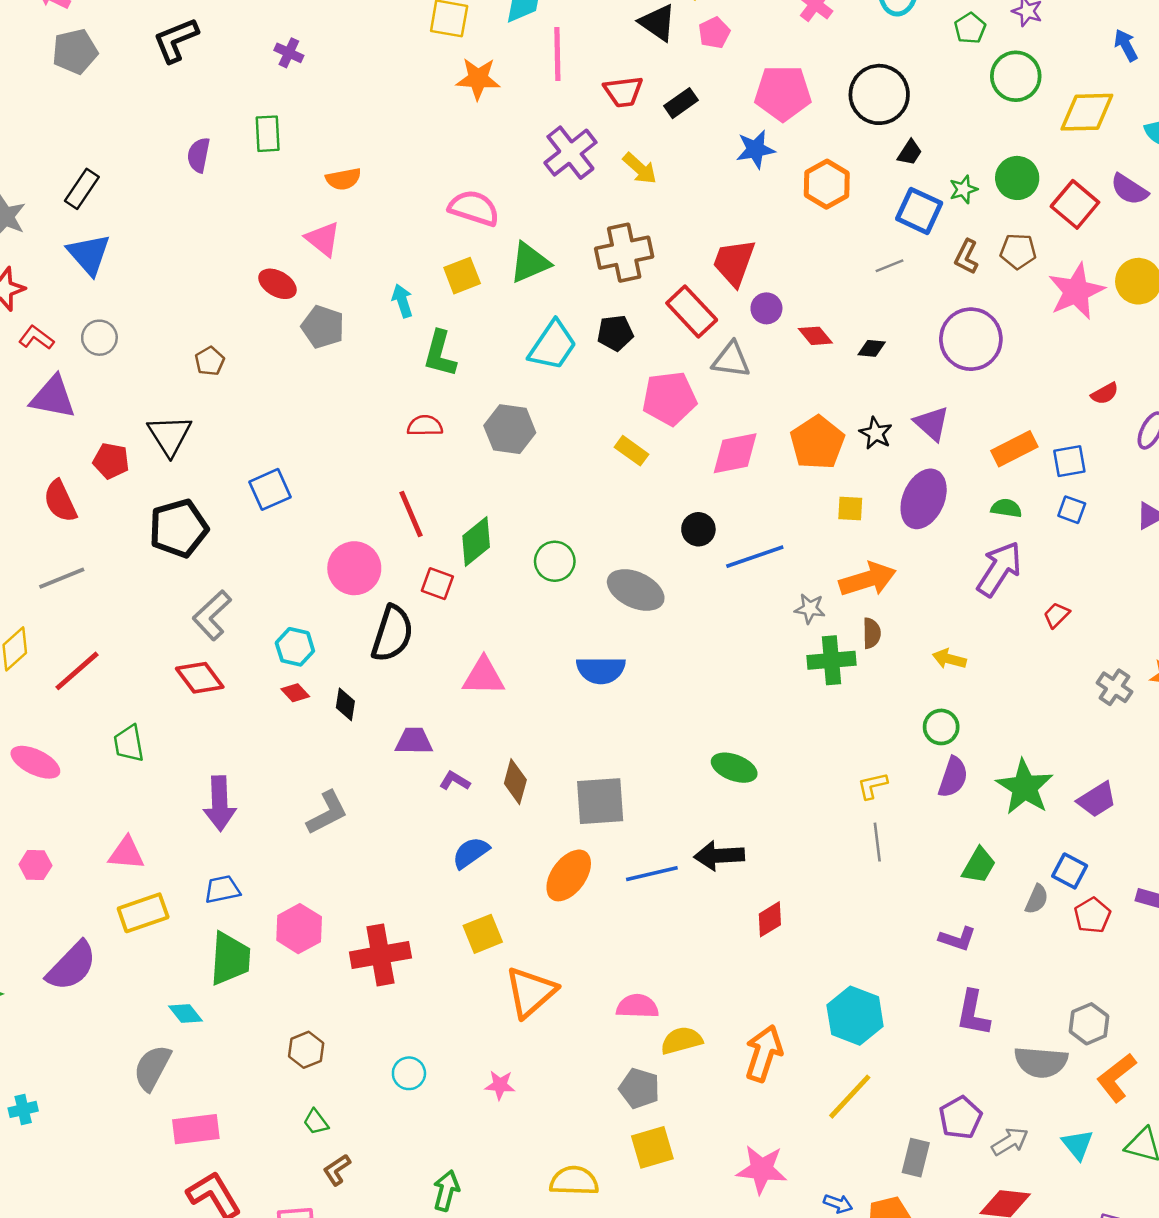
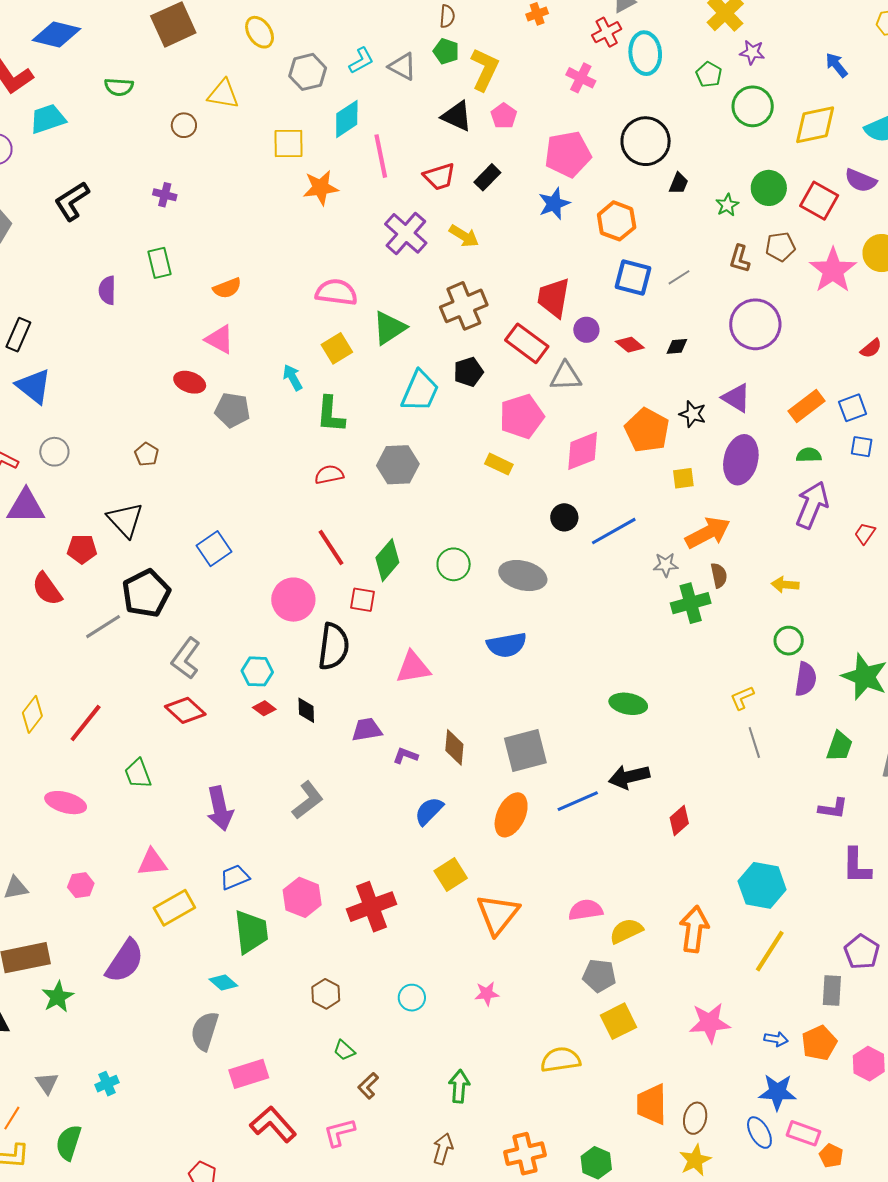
blue square: (919, 211) -> (633, 278), moved
gray line: (62, 578) -> (103, 627), moved

